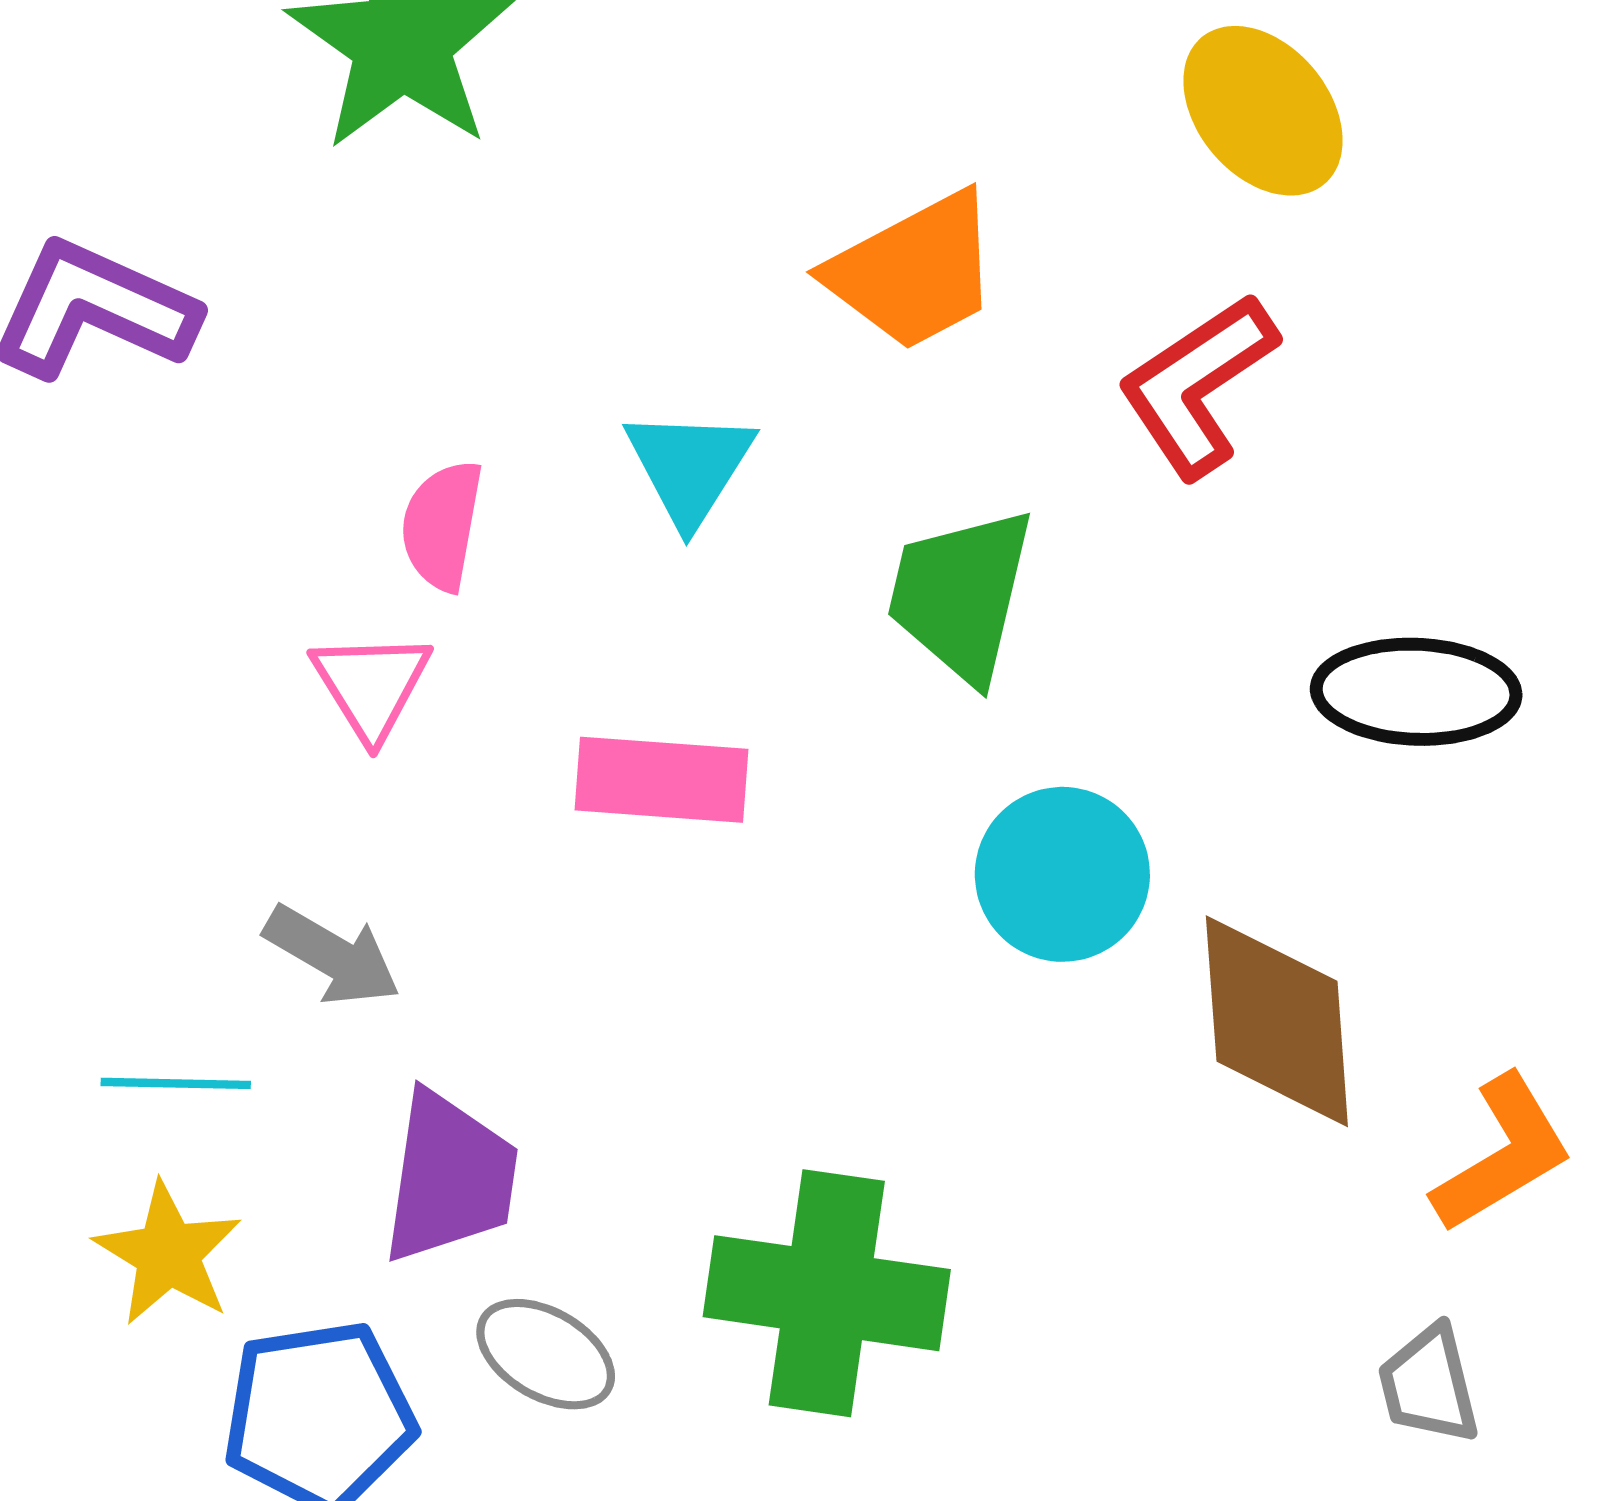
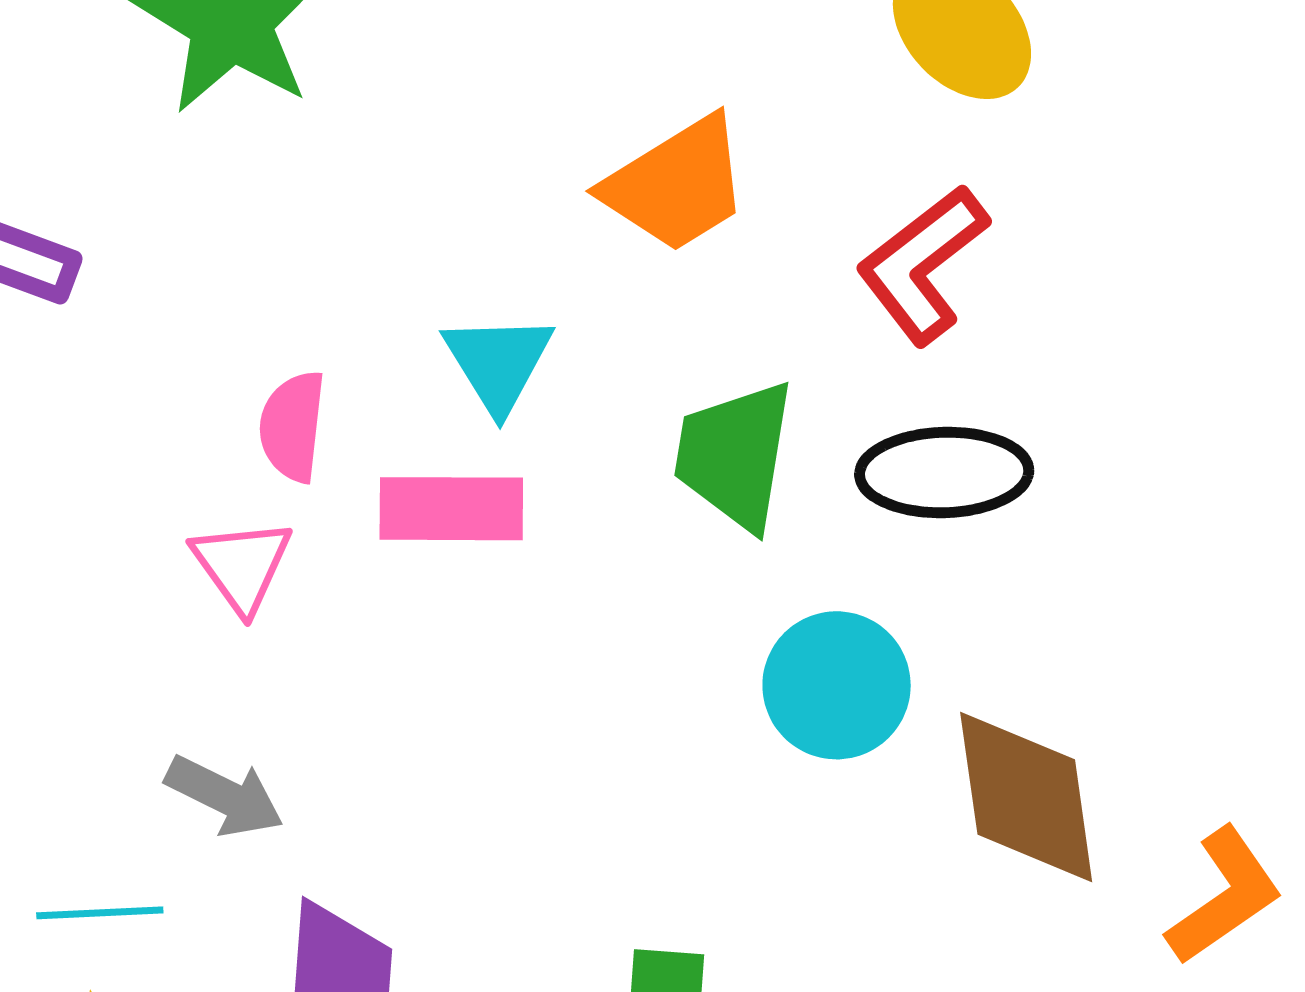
black ellipse: (1416, 692) -> (944, 472), moved
pink rectangle: (662, 780) -> (451, 509), moved

